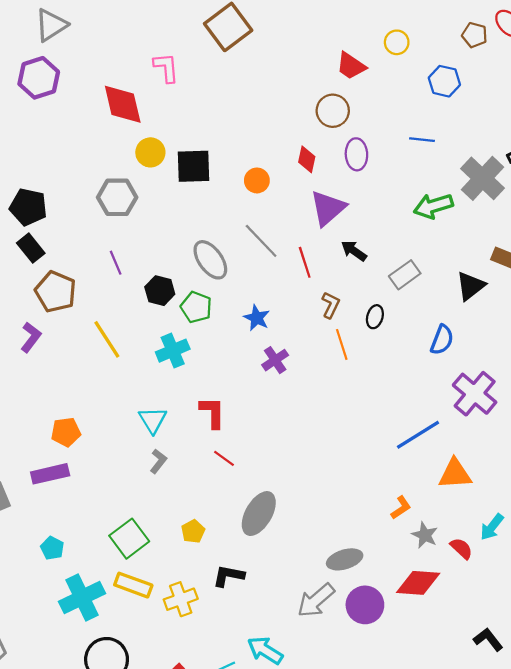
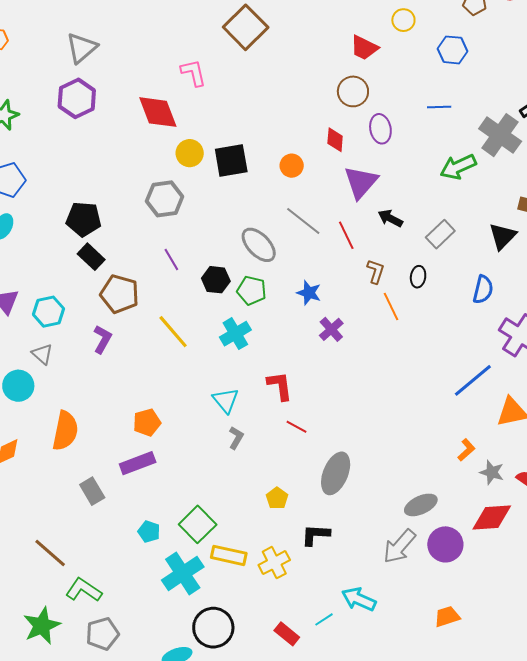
green square: (129, 539) -> (198, 524), moved

